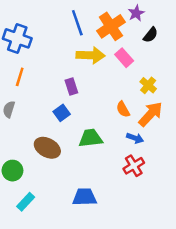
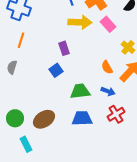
blue arrow: (135, 138) -> (108, 91), moved
brown ellipse: (47, 148) -> (44, 119), moved, turned -60
blue trapezoid: (85, 197) -> (82, 118), moved
cyan rectangle: (26, 202) -> (26, 144), turned -70

